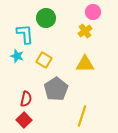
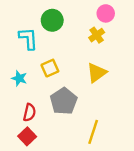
cyan star: (17, 56) -> (19, 78), moved
yellow square: (44, 60) -> (50, 68), turned 35
yellow triangle: (85, 64) -> (97, 73), turned -36

